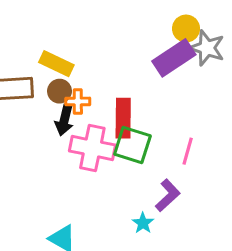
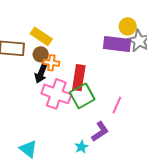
purple rectangle: (174, 58) -> (117, 44), turned 32
green square: (132, 145) -> (82, 96), turned 35

